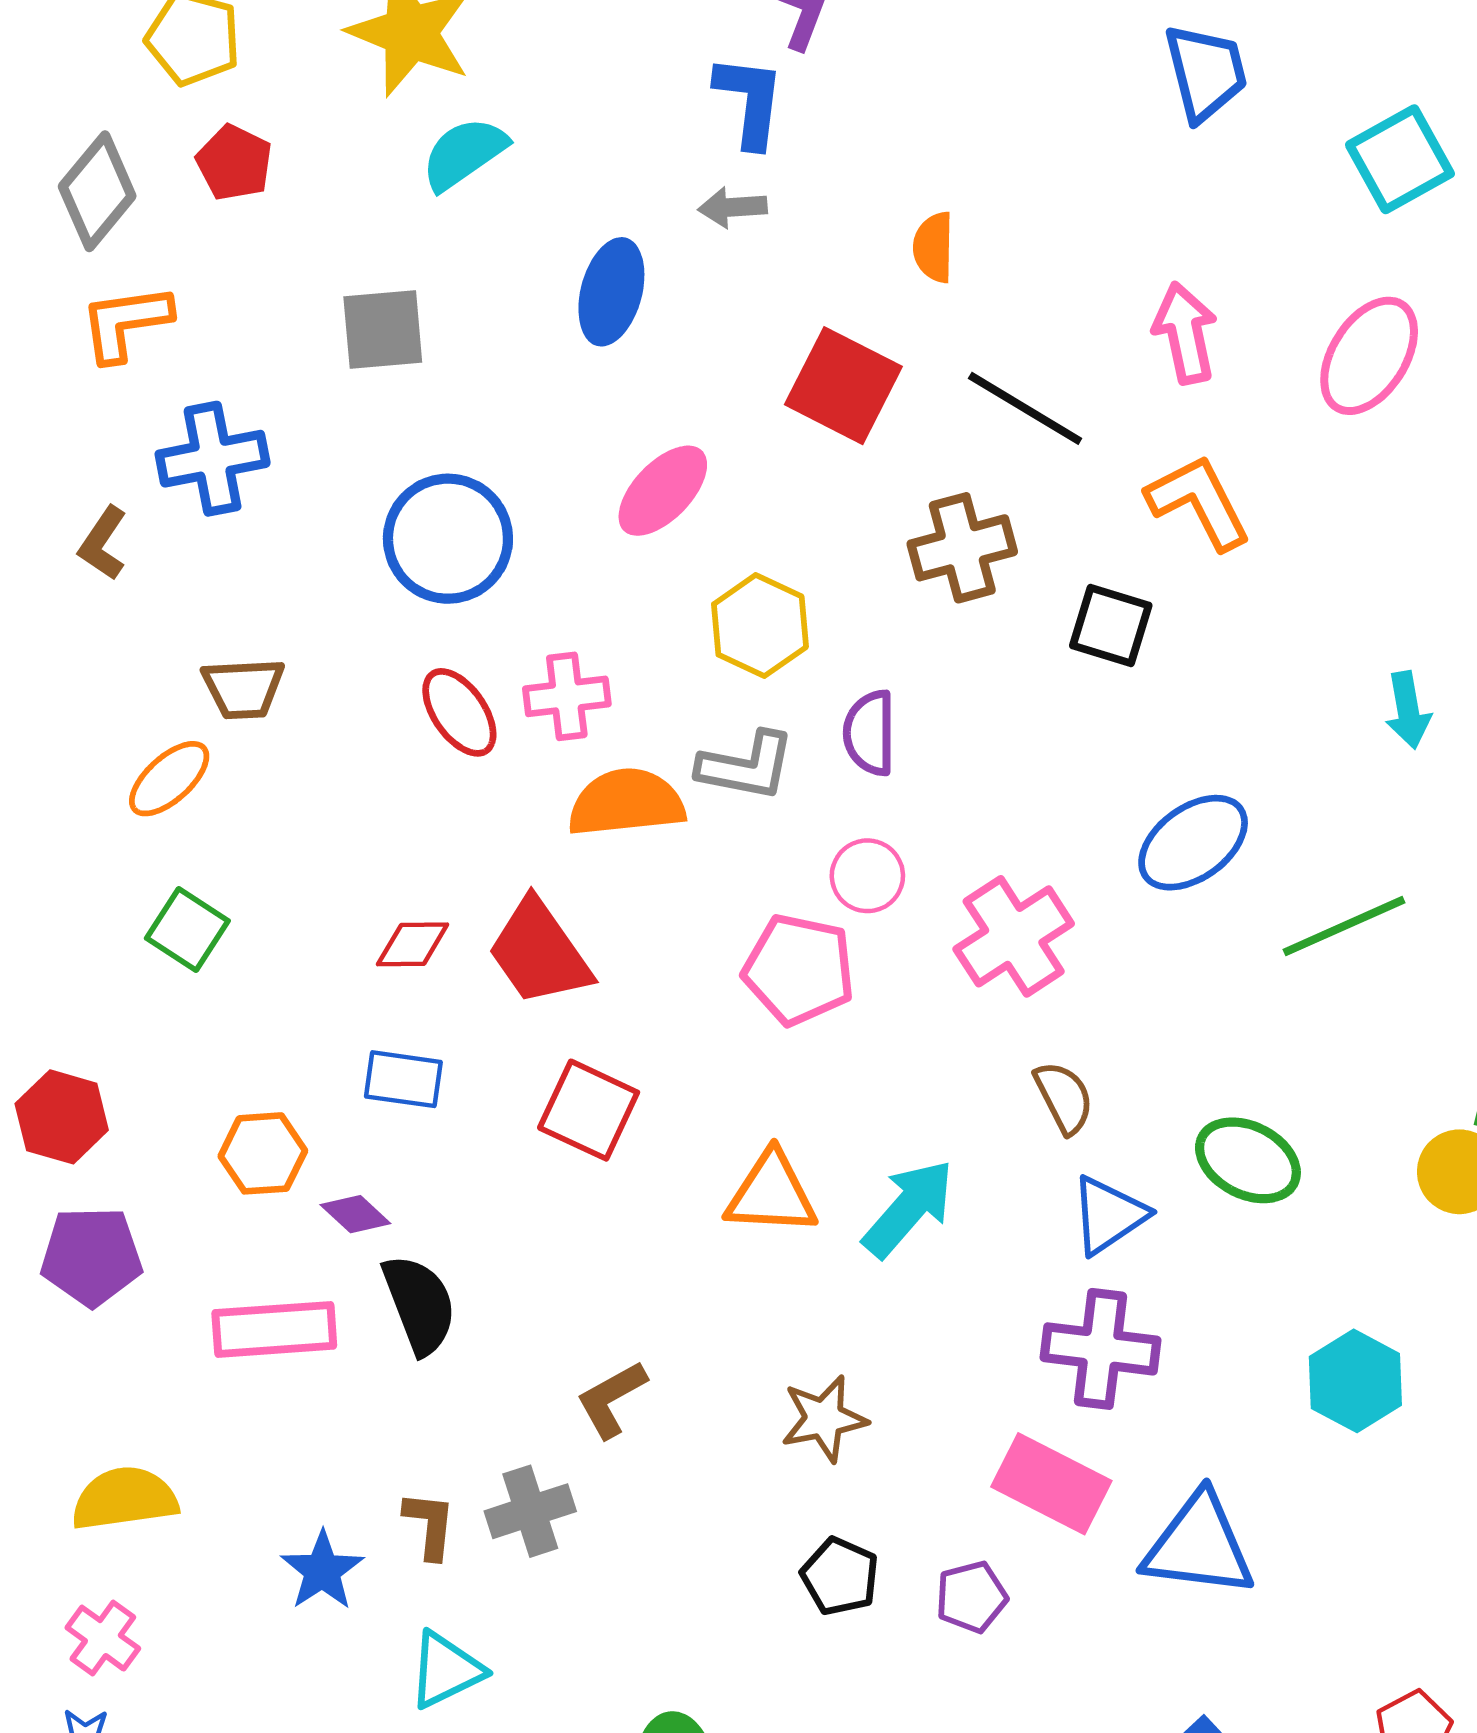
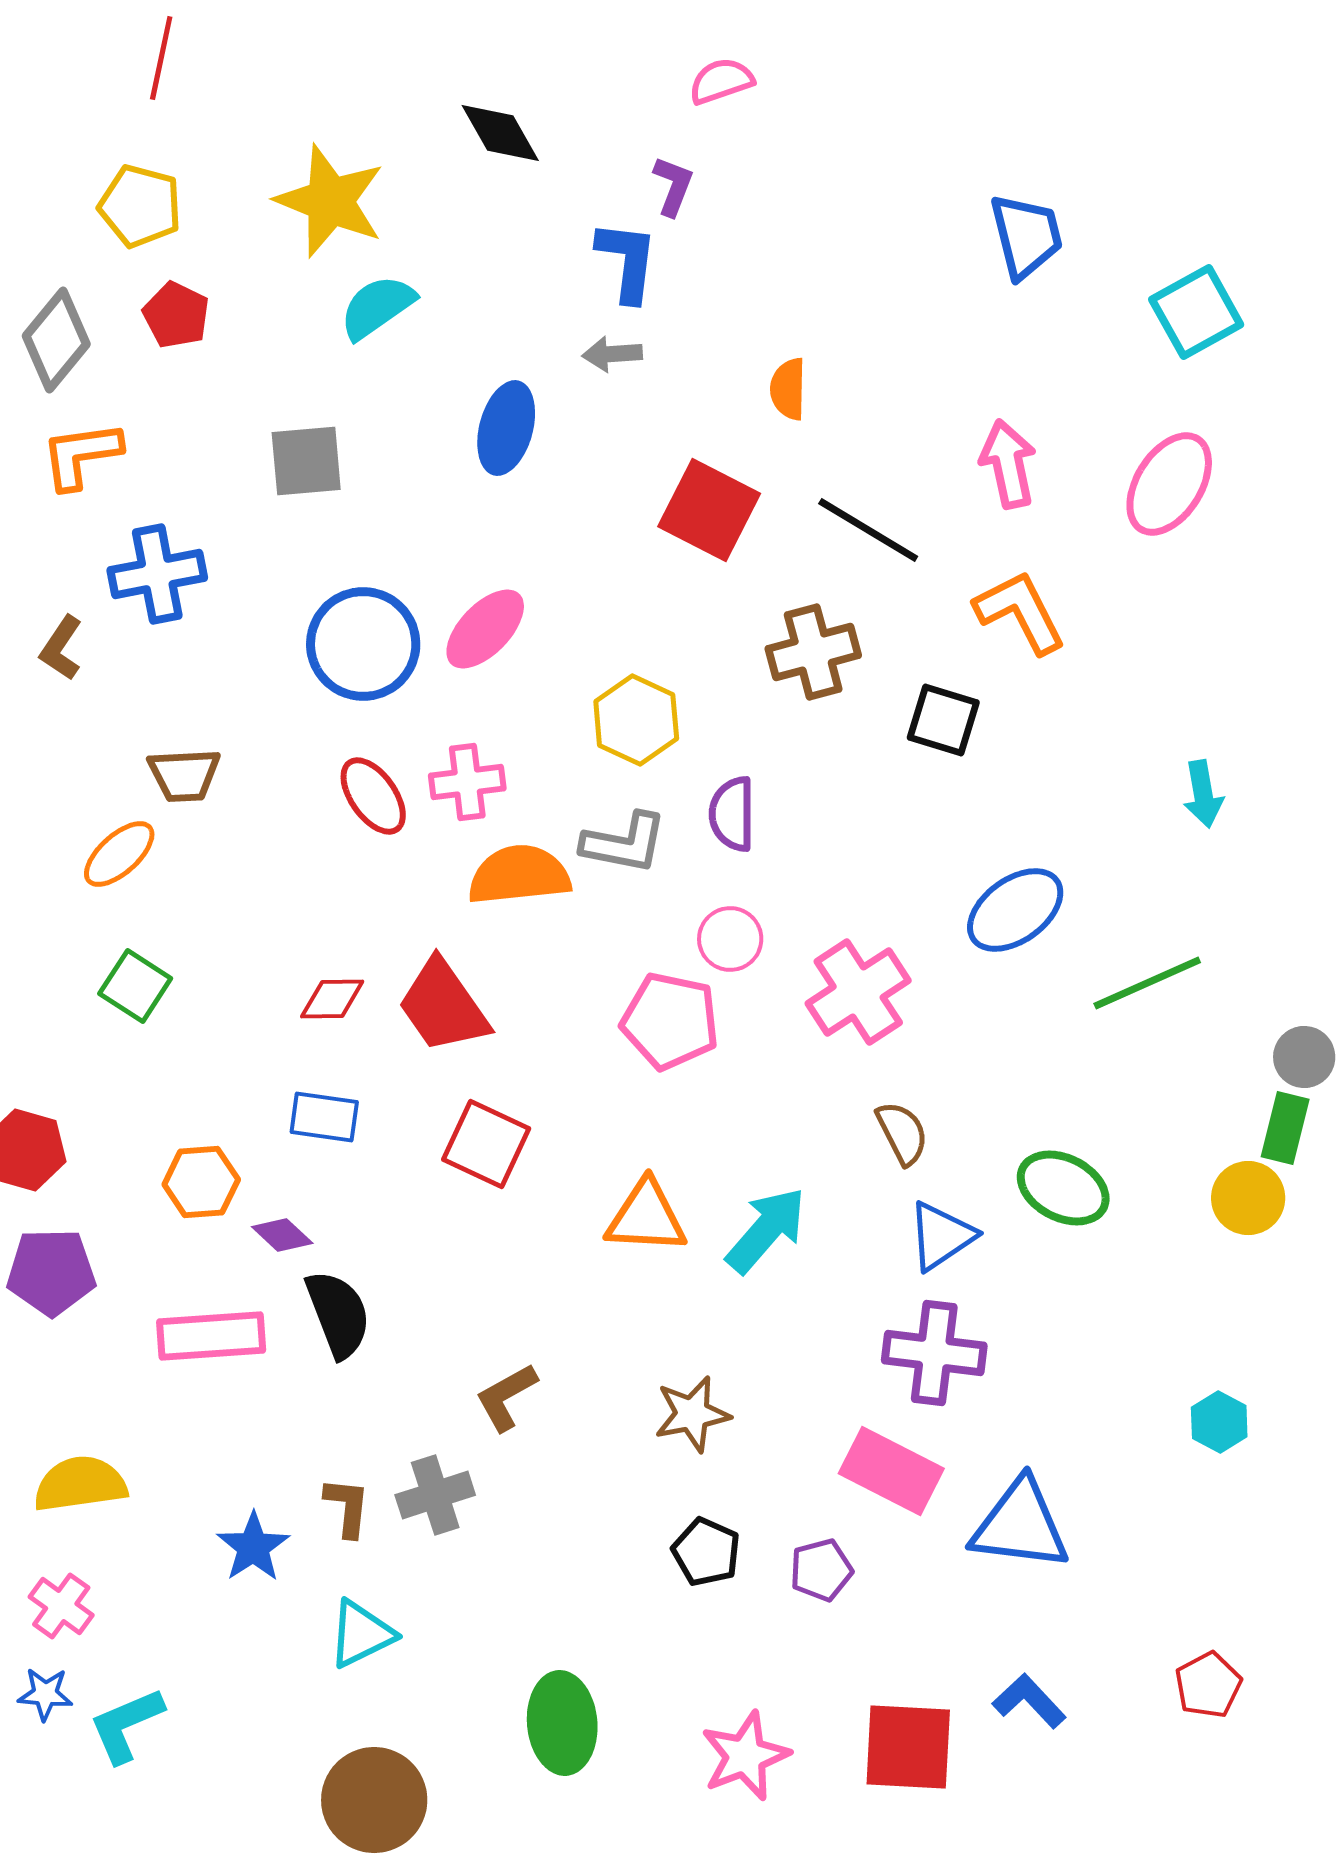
pink ellipse: (663, 491) -> (485, 629), moved
cyan hexagon: (1355, 1381) -> (1219, 1422), moved, size x0.7

